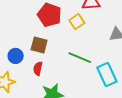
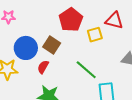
blue circle: (16, 56) -> (26, 48), size x1.5

